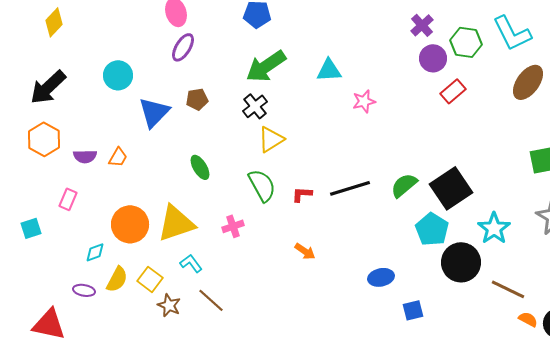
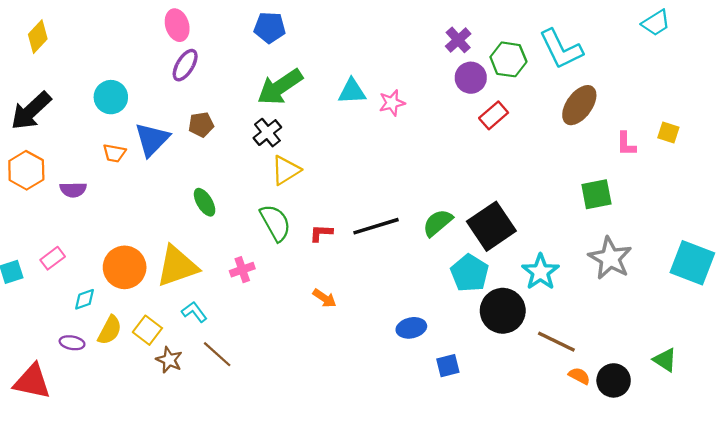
pink star: (364, 101) -> (392, 103), moved
orange trapezoid: (118, 157) -> (114, 153), moved, turned 70
pink rectangle: (68, 199) -> (53, 258), moved, turned 30

